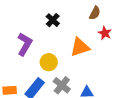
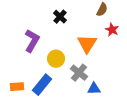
orange triangle: (80, 47) -> (87, 44), turned -40
gray cross: (62, 85) -> (79, 73), moved

